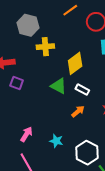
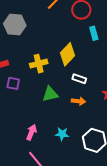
yellow cross: (45, 47) -> (39, 64), moved
green triangle: (59, 86) -> (50, 94), moved, turned -30
orange arrow: (78, 111) -> (78, 101), turned 56

